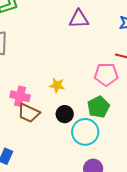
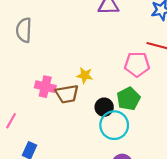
brown trapezoid: (29, 113) -> (67, 94), moved, turned -35
black circle: (65, 114) -> (104, 107), moved

